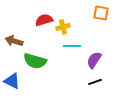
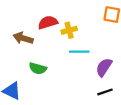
brown arrow: (14, 41) -> (23, 38), moved
green semicircle: (35, 61) -> (38, 68), size x0.7

